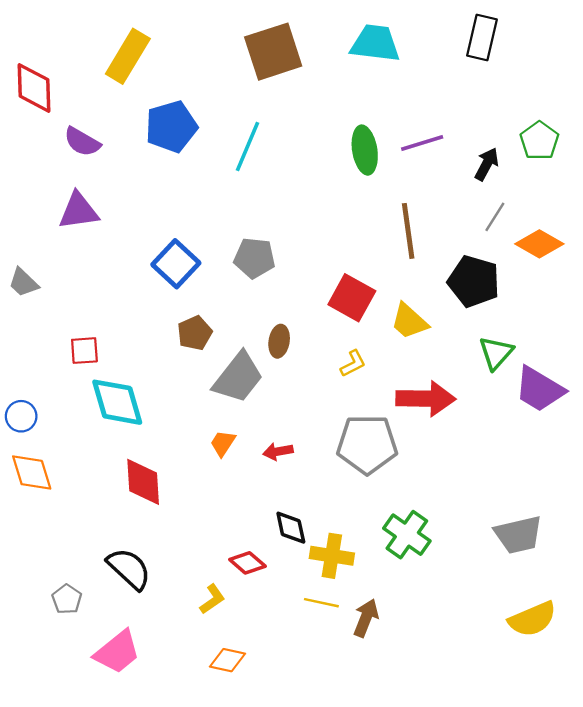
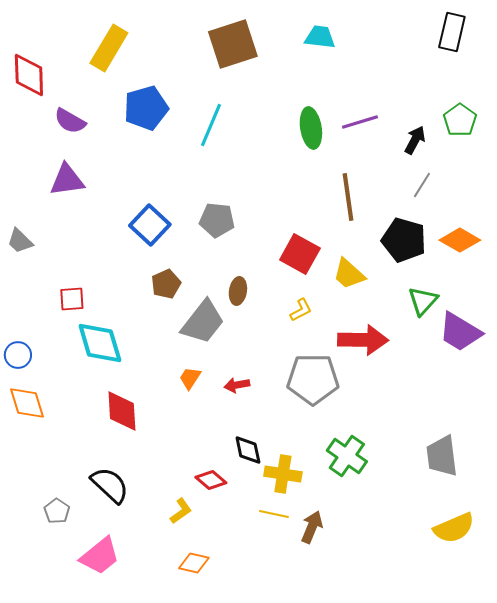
black rectangle: (482, 37) -> (452, 32), moved
cyan trapezoid: (375, 43) -> (320, 37), size x0.7
orange diamond: (539, 244) -> (460, 240), moved
gray trapezoid: (518, 535) -> (442, 456), turned 96

